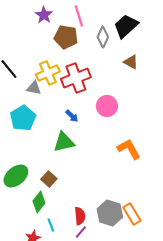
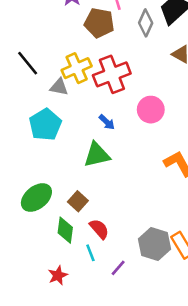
green diamond: (39, 202) -> (65, 230), turned -30
red semicircle: (80, 216) -> (99, 229), moved, turned -36
cyan line: (51, 225) -> (90, 253), moved

